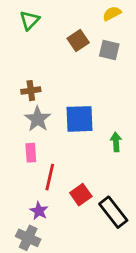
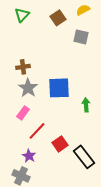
brown square: (78, 41) -> (58, 18), moved
pink rectangle: (31, 153) -> (23, 113), turned 40
red line: (50, 177) -> (37, 131), turned 30

